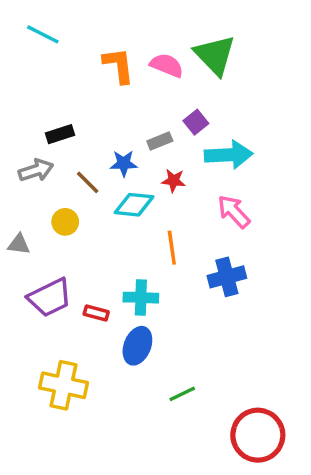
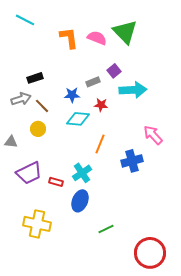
brown line: (88, 182) -> (42, 106), moved
pink arrow: (234, 212) -> (153, 135), moved
orange line: (172, 248) -> (100, 144), turned 30
cyan cross: (141, 298) -> (82, 173), turned -36

